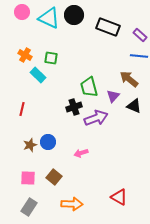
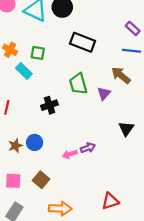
black rectangle: (108, 27) -> (83, 42), moved
black triangle: (134, 106) -> (126, 129), moved, turned 42
black cross: (74, 107) -> (49, 105), moved
purple arrow: (96, 118) -> (88, 148), moved, size x0.6
red triangle: (119, 197) -> (110, 201), turned -48

